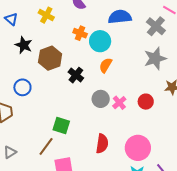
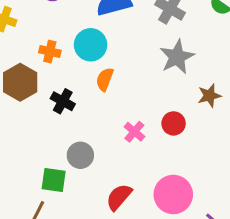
orange cross: (80, 33) -> (50, 52), moved
gray circle: (101, 99) -> (80, 155), moved
red semicircle: (102, 144) -> (119, 197), turned -138

